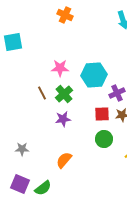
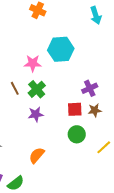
cyan hexagon: (94, 75) -> (61, 49), moved

